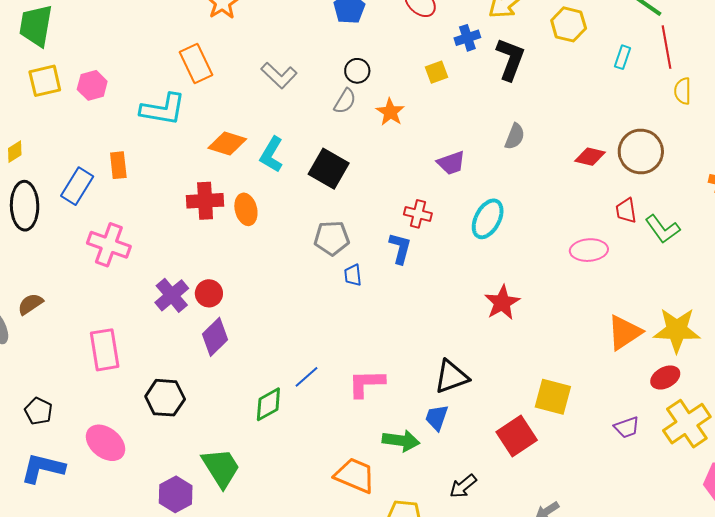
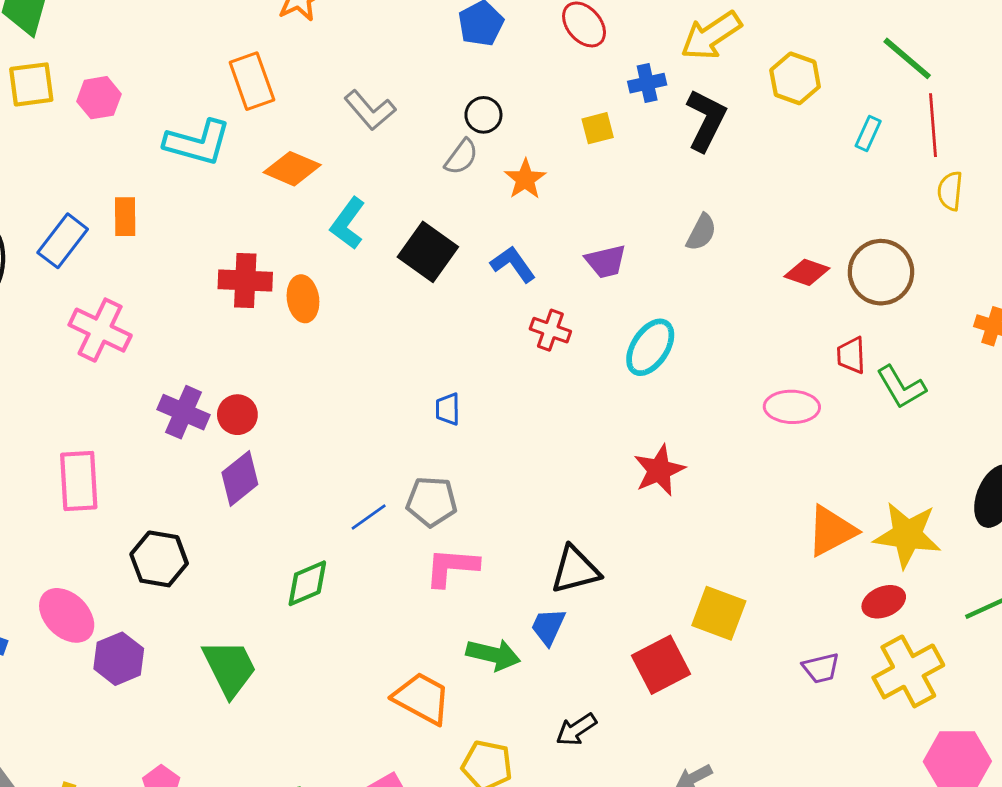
orange diamond: (227, 144) -> (292, 169), moved
gray pentagon: (332, 238) -> (432, 502), moved
blue L-shape: (400, 248) -> (513, 264), moved, turned -56
purple cross: (172, 295) -> (184, 412), turned -32
blue line: (307, 377) -> (369, 517), moved
purple hexagon: (176, 494) -> (119, 659), moved

